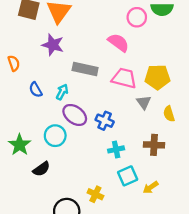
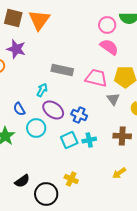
pink semicircle: (118, 43) -> (109, 47), moved
purple star: (53, 45) -> (16, 49), moved
blue semicircle: (36, 90) -> (19, 109), moved
black semicircle: (41, 169) -> (22, 181), moved
cyan square: (128, 176) -> (69, 140), moved

